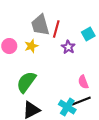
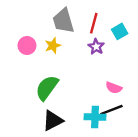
red line: (56, 29) -> (94, 23), moved
pink semicircle: (83, 82) -> (114, 88), turned -48
cyan cross: (67, 107) -> (95, 117), turned -30

